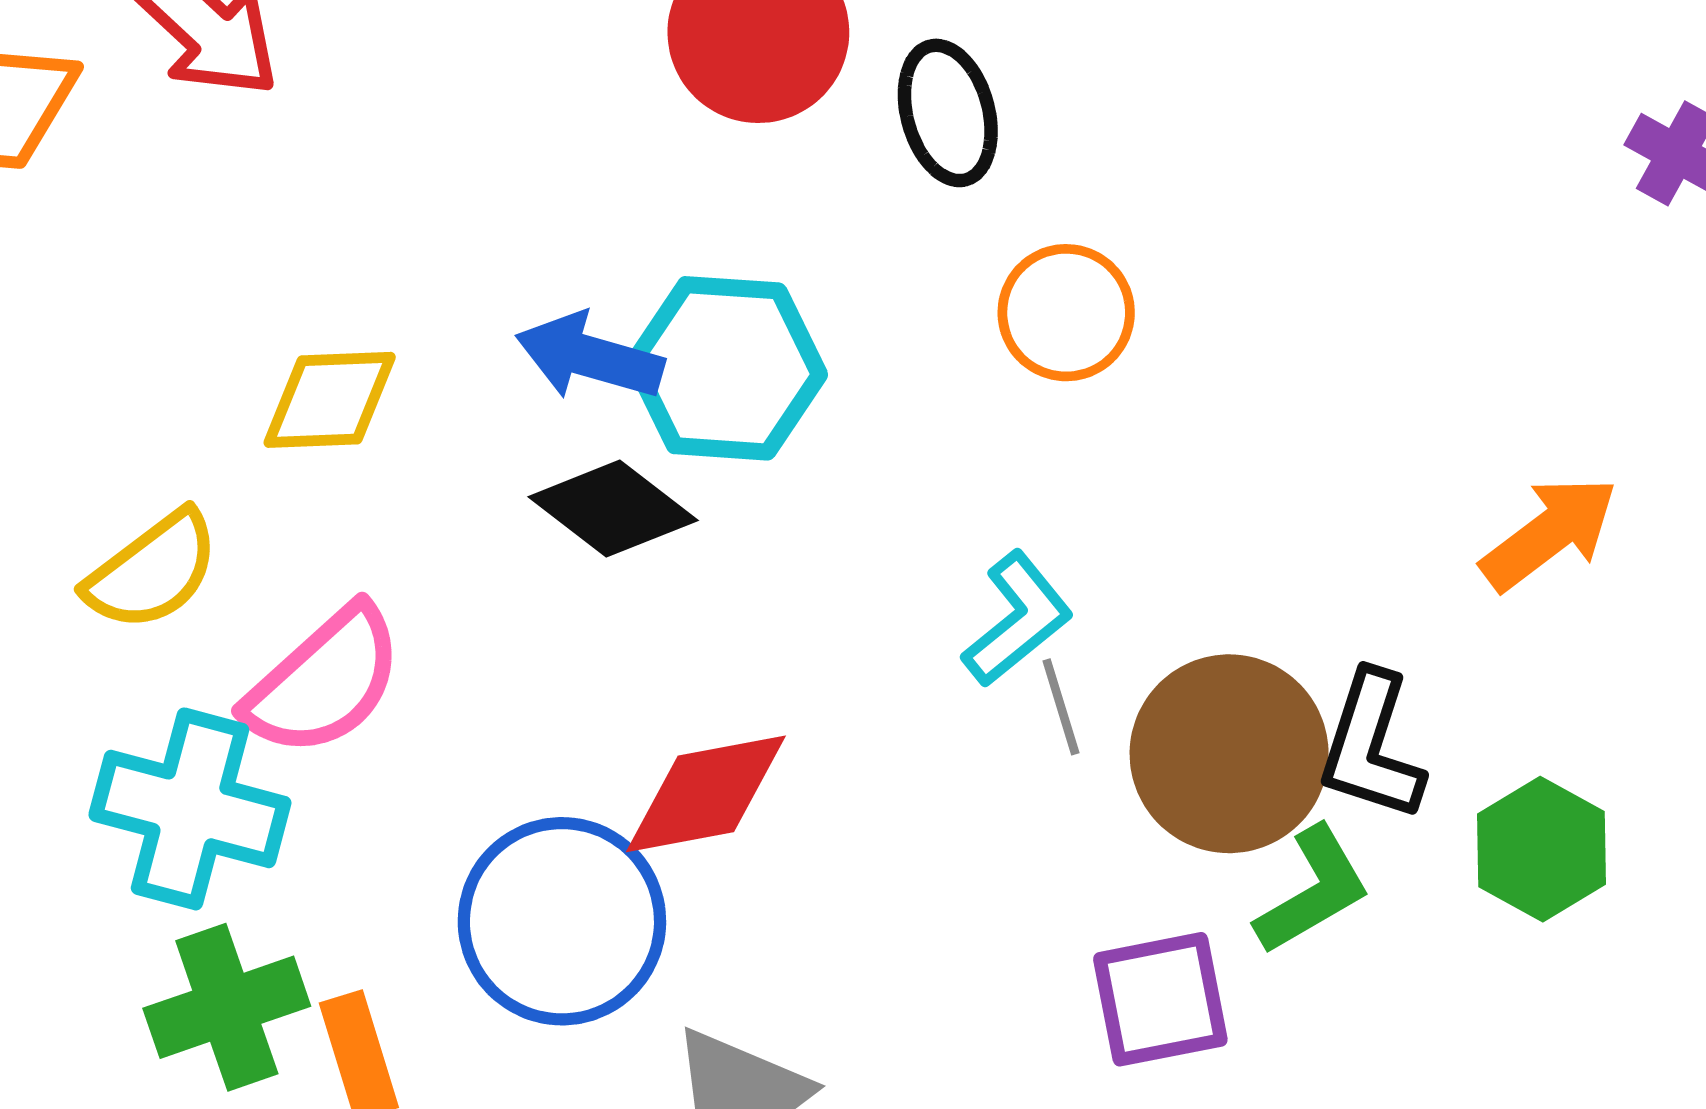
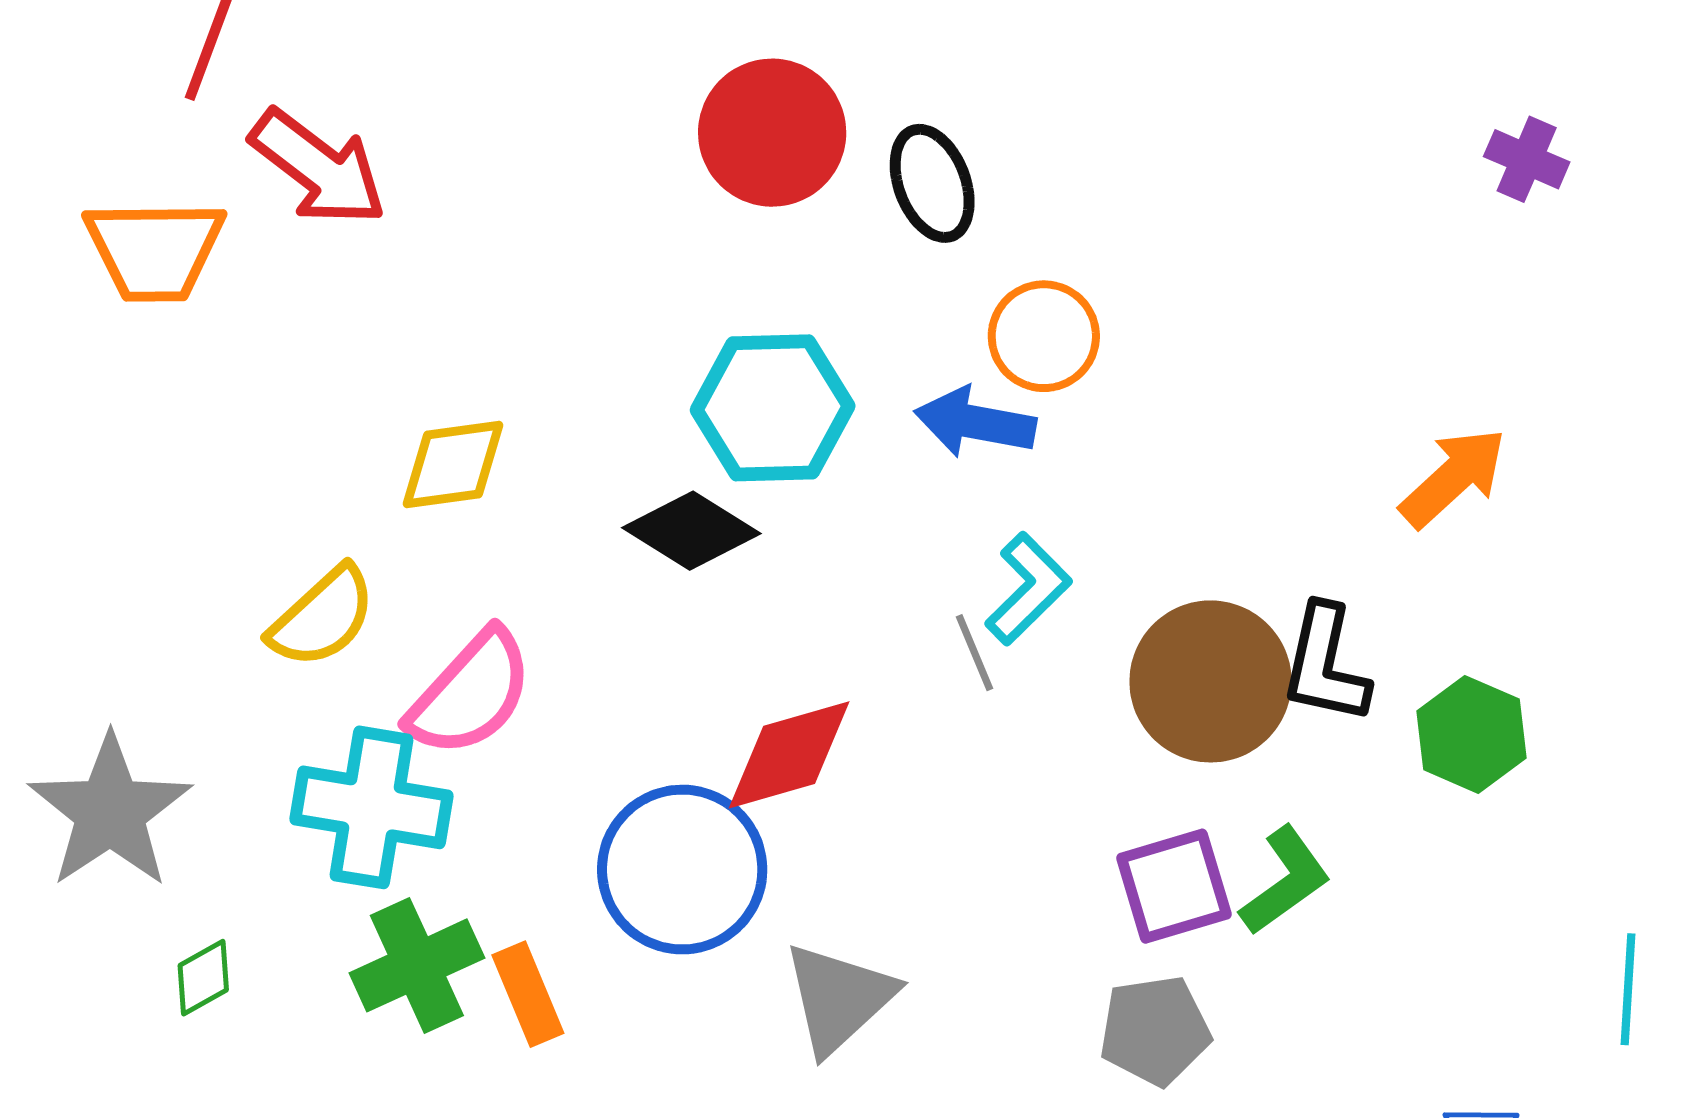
blue arrow: (590, 357) -> (975, 422), moved
gray line: (1061, 707) -> (975, 653), moved
green L-shape: (1313, 890) -> (1285, 881), moved

